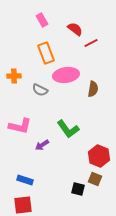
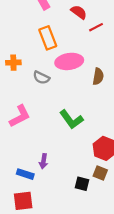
pink L-shape: (20, 126) -> (20, 116), turned -40
purple arrow: (42, 145) -> (43, 161), moved, turned -48

